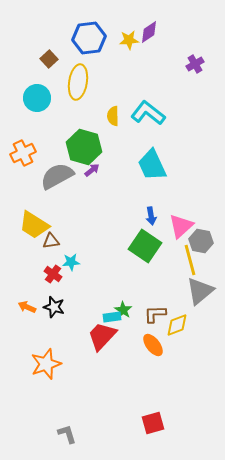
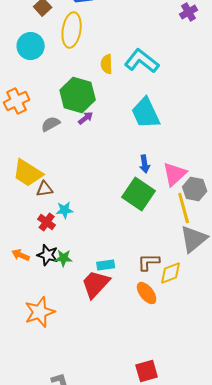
gray semicircle: (57, 176) -> (51, 124), size x0.6
green star: (123, 310) -> (64, 258), moved, turned -30

